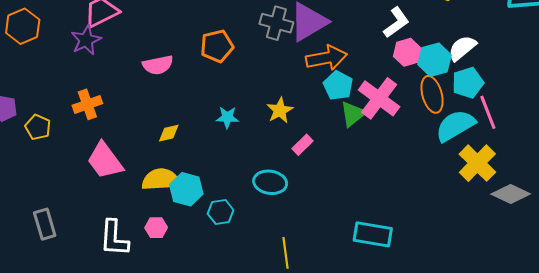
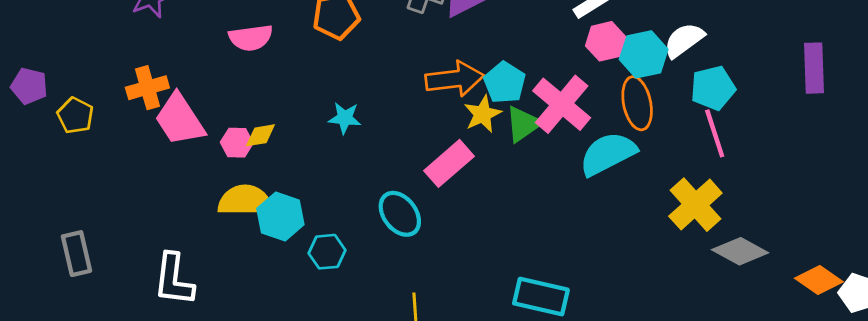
orange arrow: (326, 58) -> (455, 79), moved
cyan pentagon: (468, 83) -> (713, 88), moved
yellow star: (280, 110) -> (483, 114), moved
cyan semicircle: (455, 126) -> (608, 154), moved
pink rectangle: (302, 145) -> (449, 163), size x1.6
pink trapezoid: (105, 161) -> (180, 120), moved
cyan ellipse: (270, 182) -> (400, 214), turned 40
pink hexagon: (156, 228) -> (237, 143), moved

